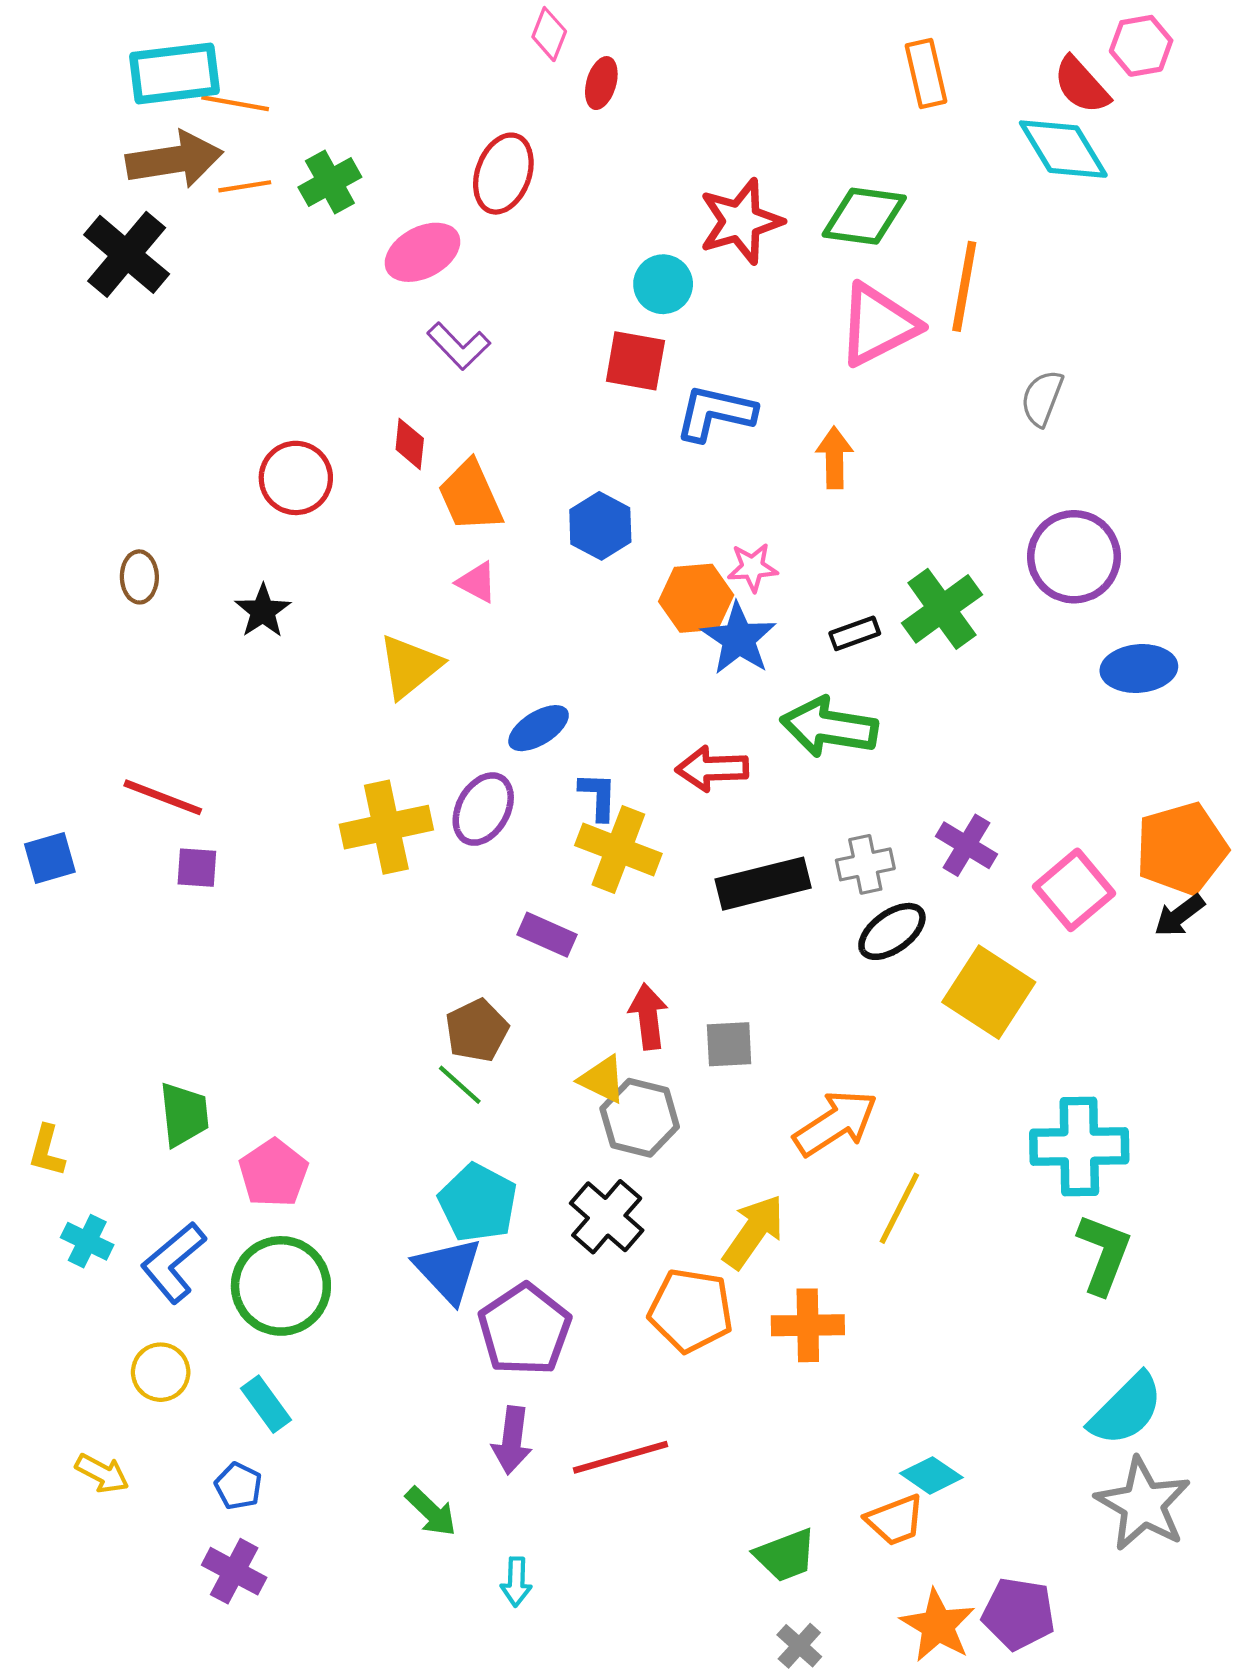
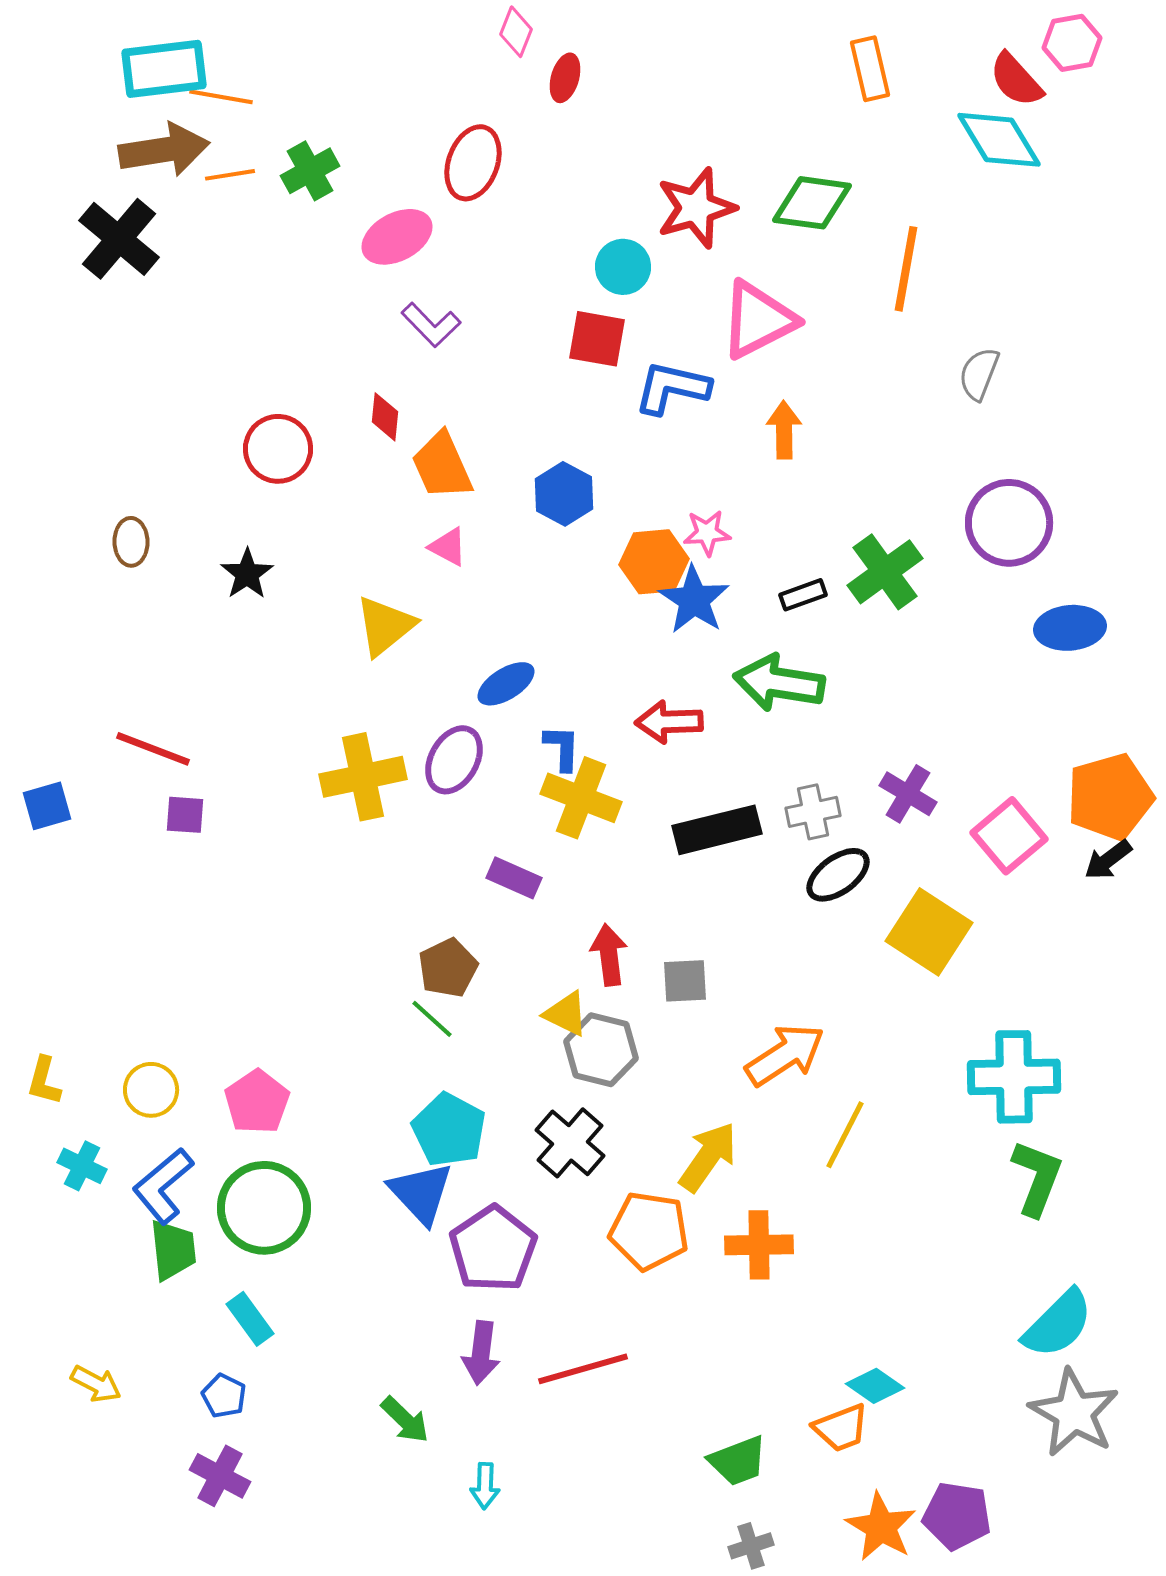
pink triangle: (878, 325) -> (758, 320), moved
green trapezoid: (184, 1115) -> (173, 1250), moved
yellow circle: (161, 1372) -> (151, 1090), moved
gray cross: (799, 1646) -> (751, 1546), turned 30

